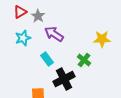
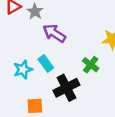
cyan star: (23, 38) -> (23, 70), moved

